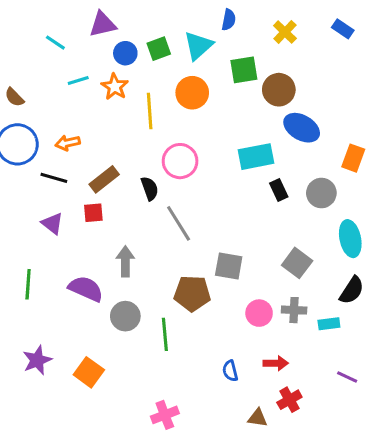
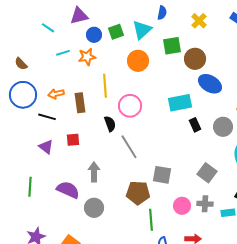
orange star: (115, 87) -> (87, 57), turned 30
yellow line: (150, 111) -> (105, 86), moved
brown rectangle: (104, 179) -> (80, 103), moved, turned -60
green line: (165, 334) -> (151, 220), moved

